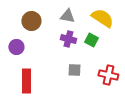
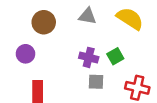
purple cross: (68, 39) -> (89, 57), moved
green square: (91, 40) -> (115, 56), moved, turned 32

